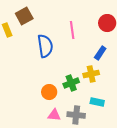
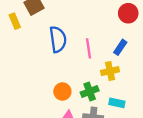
pink line: (72, 30) -> (88, 48), moved
green cross: (71, 83) -> (90, 92), moved

